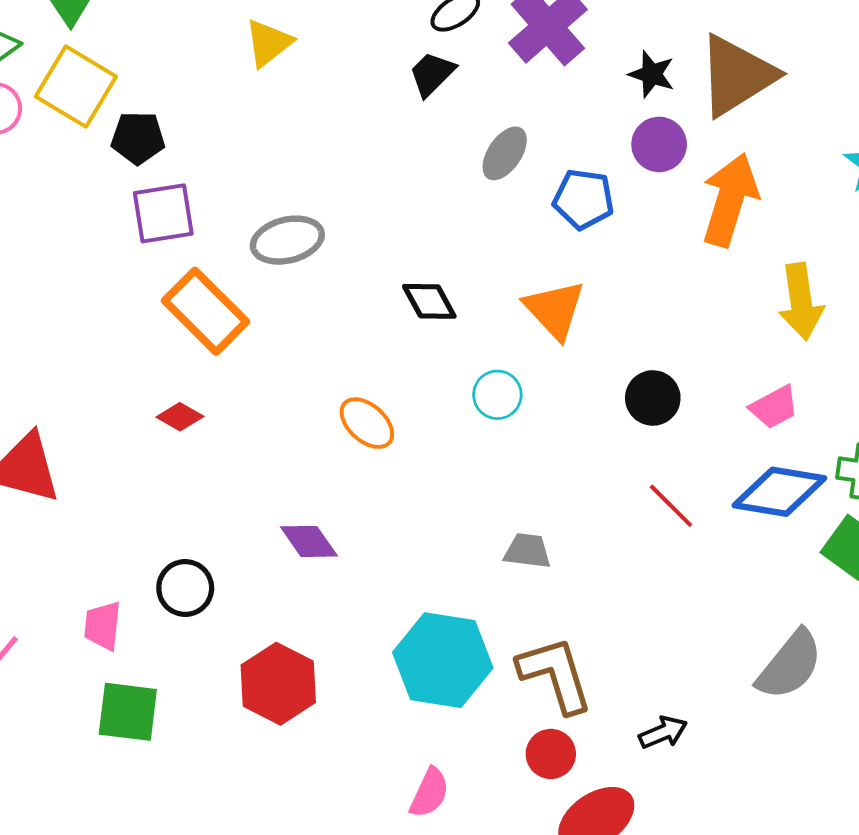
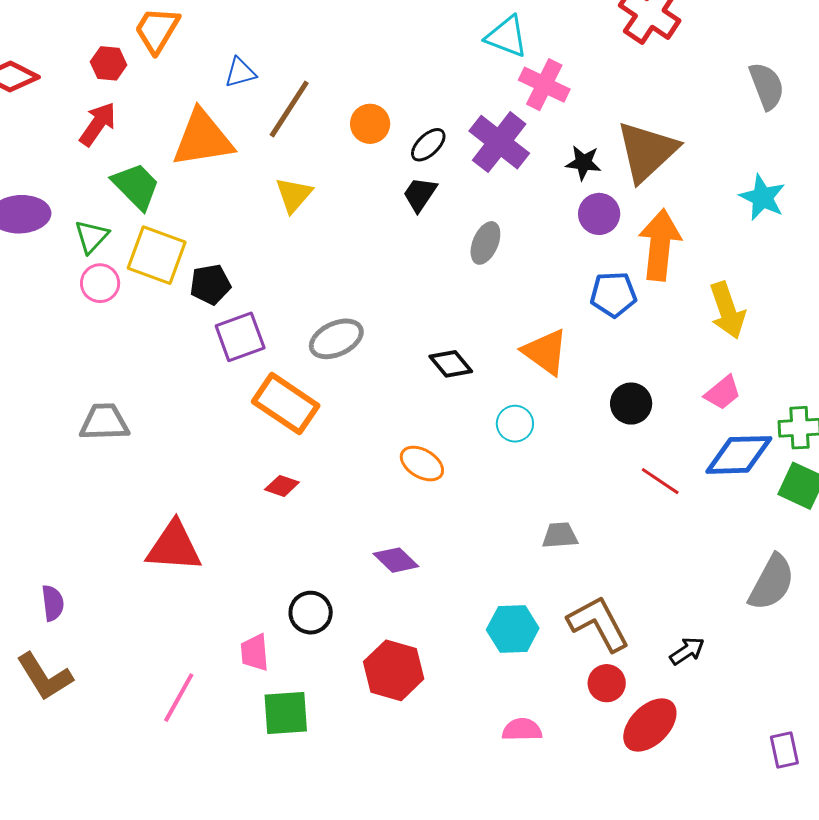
blue pentagon: (583, 199) -> (613, 294), moved
cyan hexagon: (443, 660) -> (513, 629), size x0.7
pink semicircle: (429, 793) -> (522, 730), turned -105

